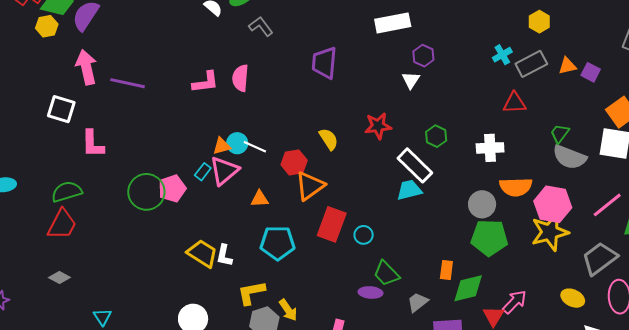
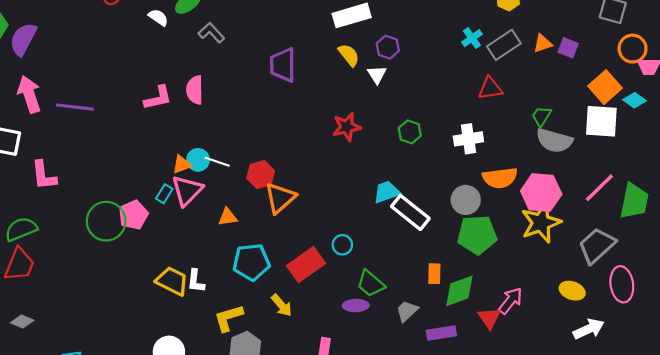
yellow semicircle: (329, 139) -> (349, 55), moved
white rectangle: (415, 165) -> (410, 212), moved
red rectangle: (332, 224) -> (306, 265), moved, turned 40
yellow arrow: (288, 310) -> (282, 305), moved

